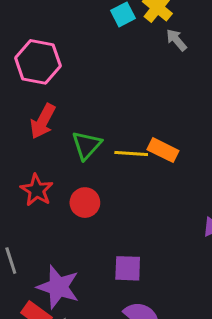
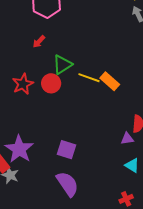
red arrow: (43, 121) -> (39, 42), size x0.6
red circle: (85, 203) -> (51, 83), moved

